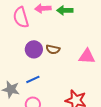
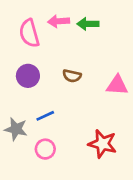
purple circle: (34, 49) -> (28, 76), moved

